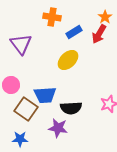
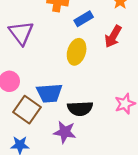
red arrow: (99, 34) -> (113, 36), moved
yellow ellipse: (68, 60) -> (77, 52), turned -30

